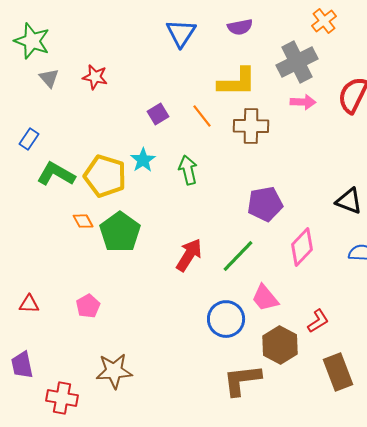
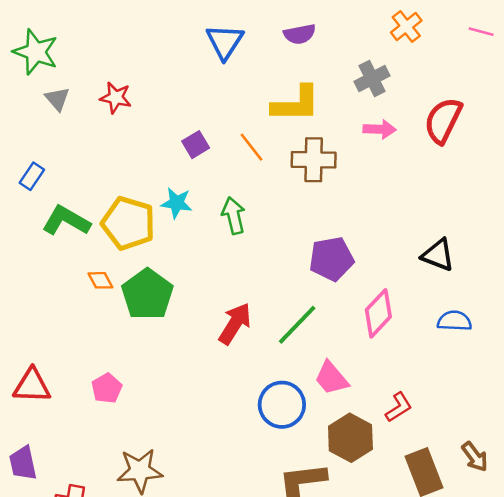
gray cross: (297, 62) -> (372, 79), size x0.7
cyan star: (143, 160) -> (177, 203), turned -30
red triangle: (29, 304) -> (32, 386), size x1.5

